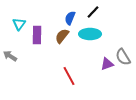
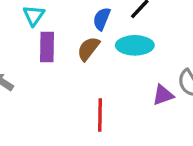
cyan triangle: (19, 24) -> (34, 15), moved
red line: (69, 76) -> (100, 115), turned 30

